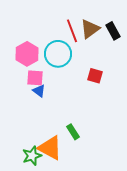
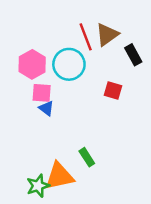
black rectangle: (113, 31) -> (133, 55), moved
orange triangle: (50, 148) -> (59, 176), turned -40

